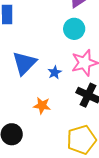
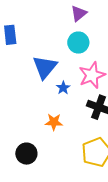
blue triangle: (24, 63) -> (45, 67), moved

